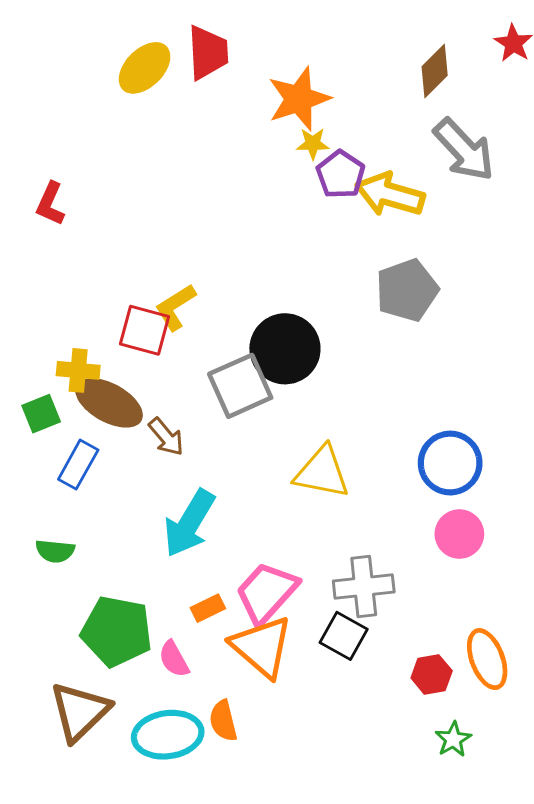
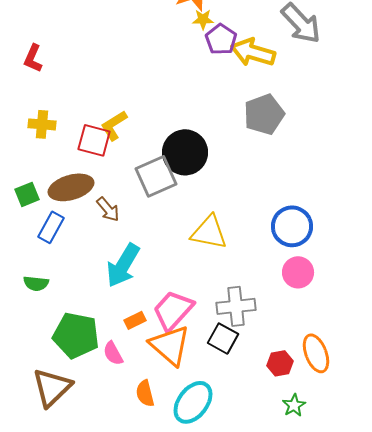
yellow cross: (78, 370) -> (42, 124), moved
brown ellipse: (109, 403) -> (71, 187), turned -45
cyan ellipse: (168, 735) -> (193, 402), moved, turned -45

